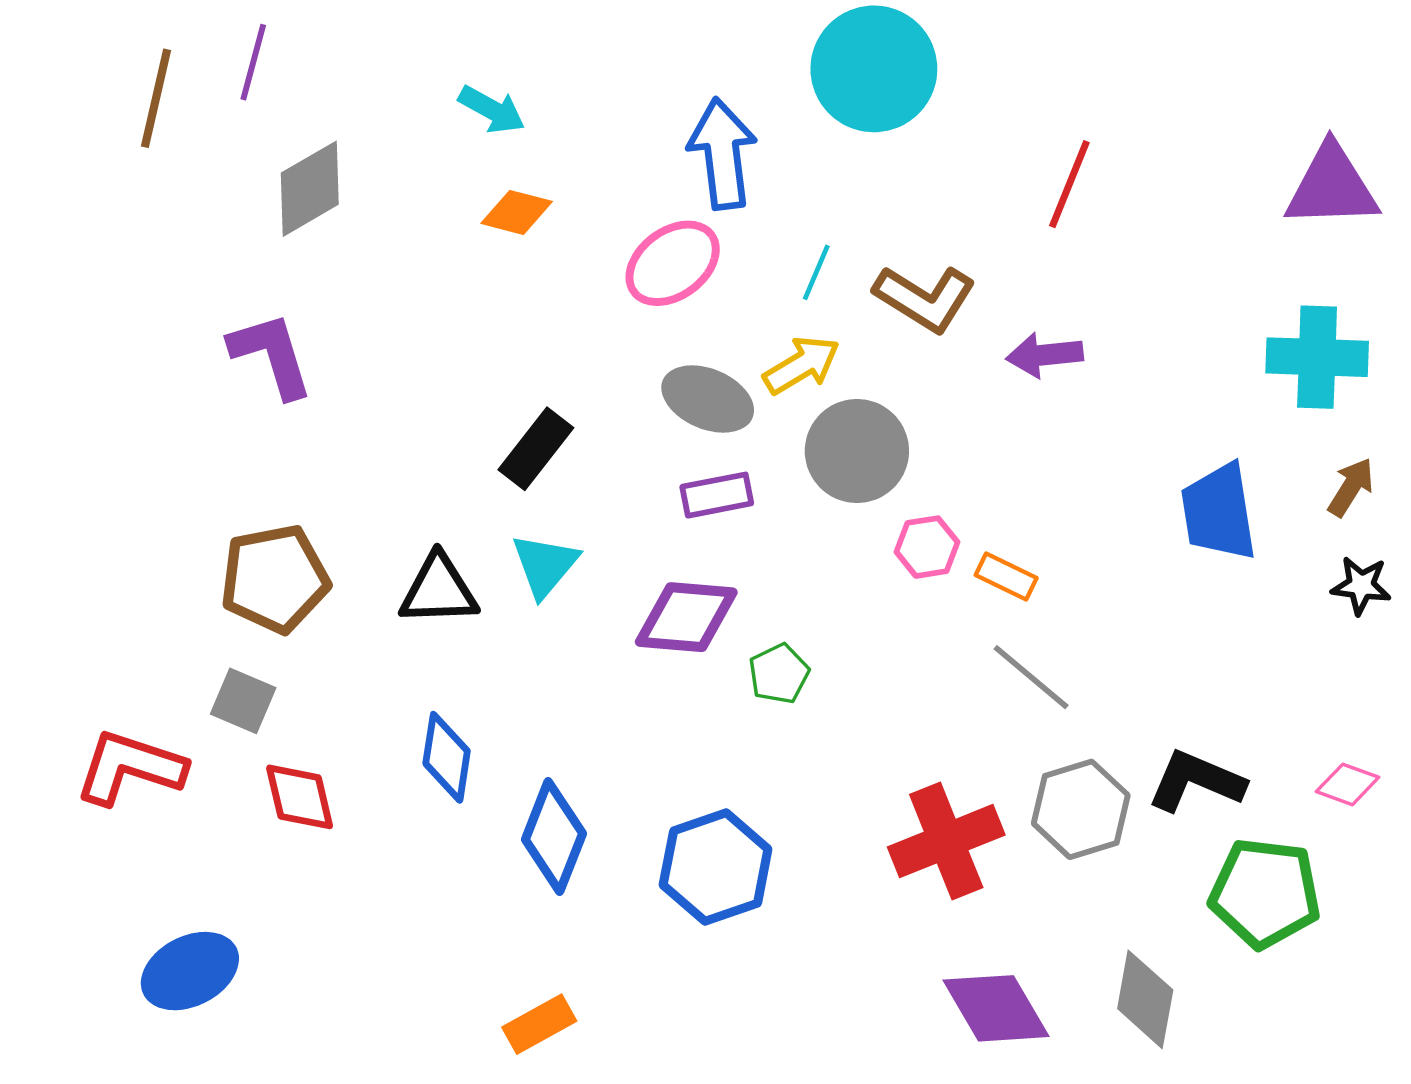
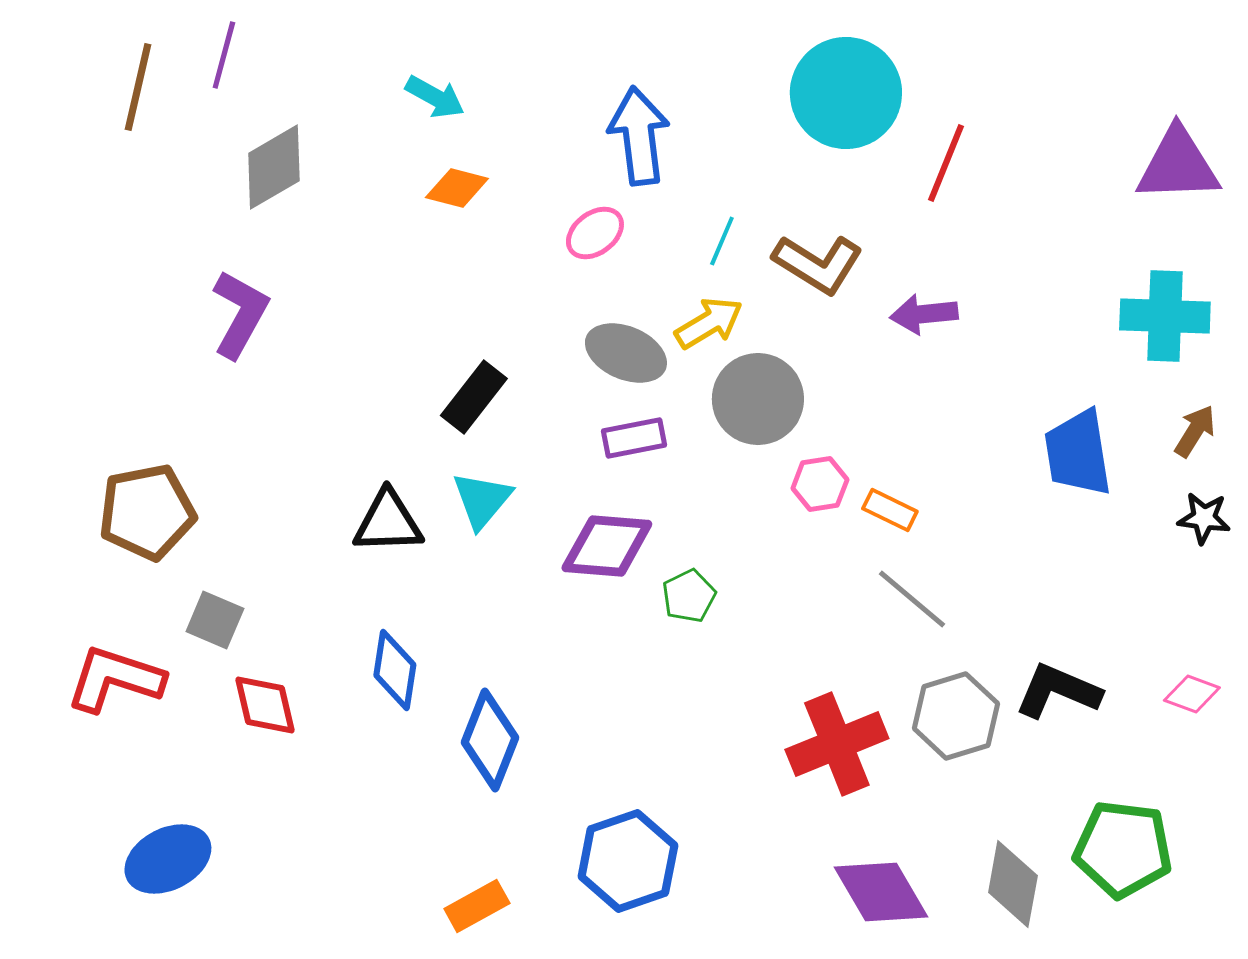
cyan circle: (874, 69) -> (846, 93), moved
pink ellipse: (673, 263) -> (595, 233), size x0.7
purple L-shape: (271, 355) -> (240, 314), turned 46
brown pentagon: (275, 579) -> (147, 512), moved
blue hexagon: (716, 867) -> (628, 861), moved
green pentagon: (1265, 893) -> (1123, 849), moved

